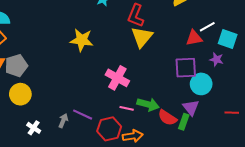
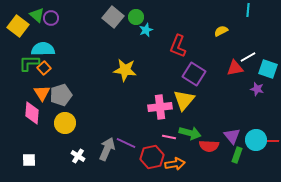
yellow triangle: (142, 37) -> (184, 100), moved
purple square: (186, 68) -> (194, 74), moved, turned 35
pink cross: (117, 78) -> (160, 107), turned -35
cyan circle: (201, 84) -> (256, 140), moved
red semicircle: (167, 118) -> (209, 146), turned -30
gray arrow: (63, 121) -> (107, 149), size x1.6
green rectangle: (184, 122) -> (237, 155), moved

